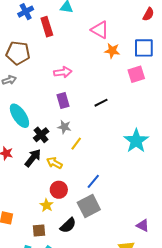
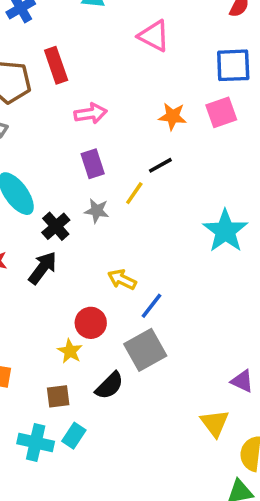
red rectangle: (47, 27) -> (56, 65), moved
orange star: (112, 51) -> (173, 116), moved
yellow line: (76, 144) -> (134, 193), moved
yellow arrow: (54, 163) -> (122, 279), moved

